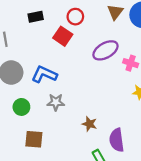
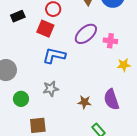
blue L-shape: (44, 74) -> (54, 56), moved
purple semicircle: (117, 140) -> (111, 99), moved

